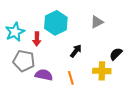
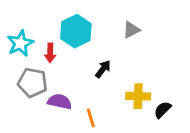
black semicircle: (116, 54) -> (163, 110), moved
orange line: (71, 78) -> (91, 118), moved

